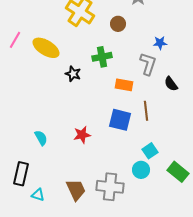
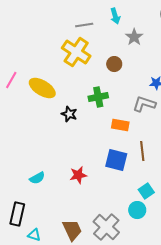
gray L-shape: (148, 64) -> (144, 104), turned -90
cyan semicircle: (41, 138) -> (37, 178), turned 91
gray cross: (110, 187) -> (106, 227), turned 36

